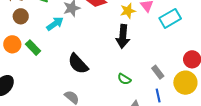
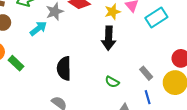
green rectangle: (33, 48) -> (16, 63), moved
black semicircle: (78, 64) -> (64, 68), turned 45

